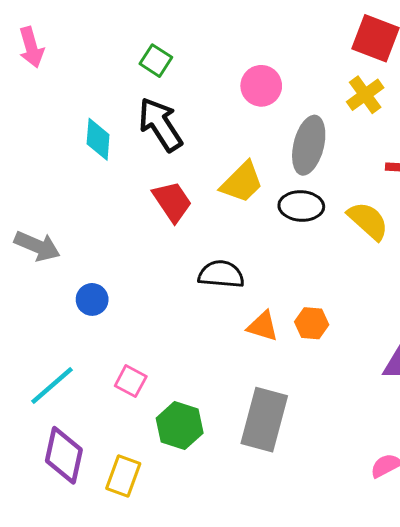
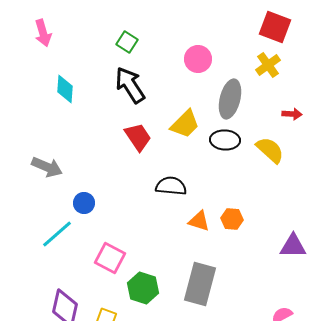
cyan diamond: (98, 139) -> (65, 89), moved
pink square: (131, 381) -> (110, 258), size x1.4
cyan line: (52, 386) -> (57, 234), moved

